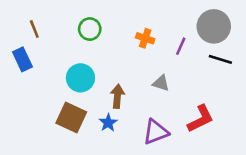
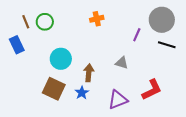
green circle: (90, 29) -> (45, 22), moved
orange cross: (145, 38) -> (97, 19), moved, turned -32

